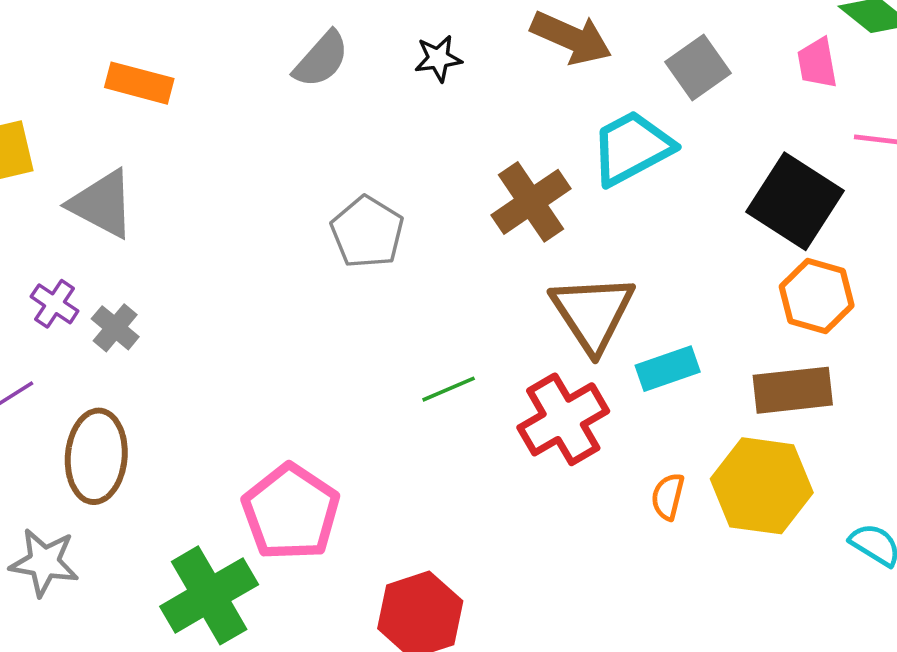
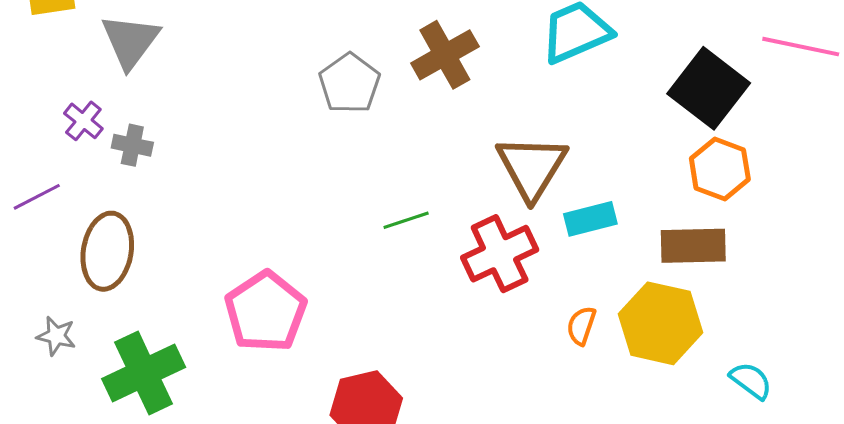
brown cross: (531, 202) -> (445, 55), moved
gray triangle: (102, 204) -> (130, 41), turned 34
gray cross: (115, 328) -> (132, 145), turned -33
gray star: (44, 562) -> (56, 336), size x0.7
green cross: (209, 595) -> (144, 373), moved

